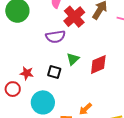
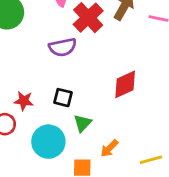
green triangle: (73, 59) -> (83, 123), moved

